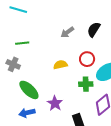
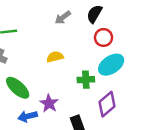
red circle: (87, 59) -> (104, 37), moved
blue arrow: (27, 113) -> (28, 116), moved

